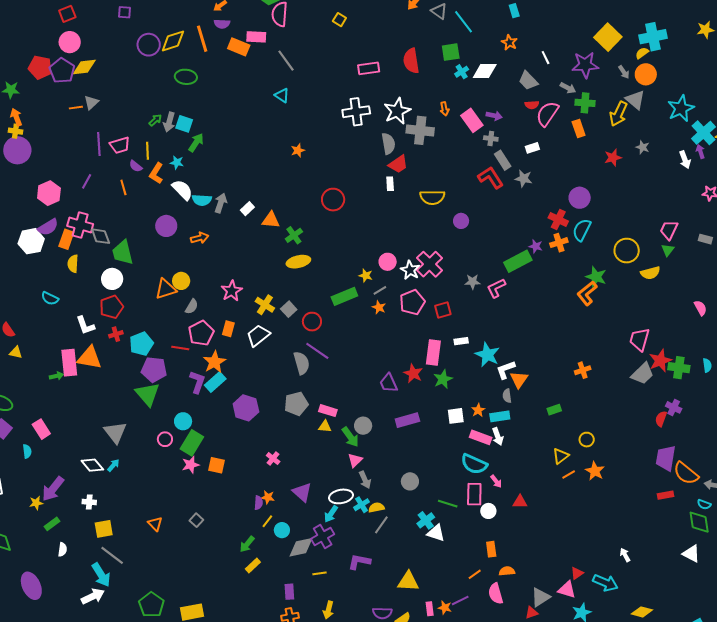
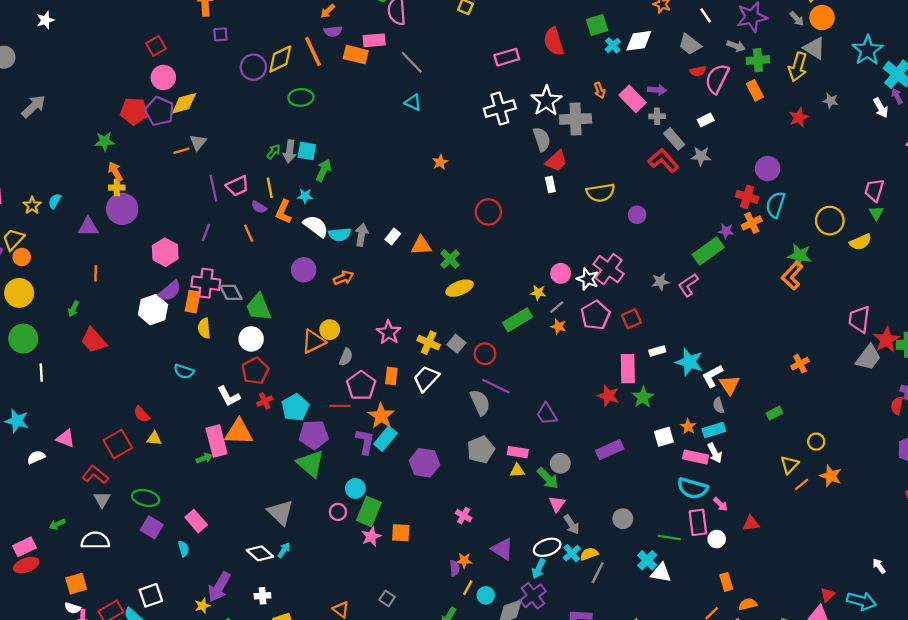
purple trapezoid: (389, 383) -> (547, 414), moved

